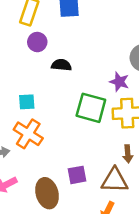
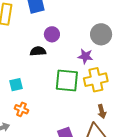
purple circle: (37, 42) -> (52, 34), moved
orange cross: (28, 134) -> (21, 109), size x0.6

